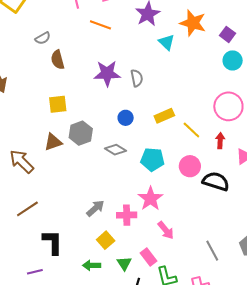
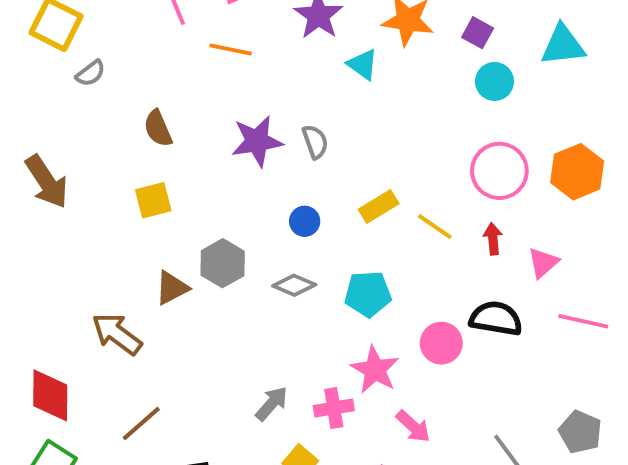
gray semicircle: (43, 38) -> (91, 73), moved
yellow square: (58, 104) -> (153, 200), moved
pink circle: (190, 166) -> (441, 343), moved

